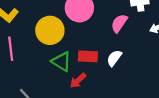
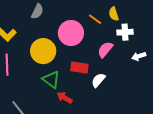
red rectangle: (88, 56) -> (79, 67), moved
red arrow: (78, 81) -> (65, 98), turned 70

